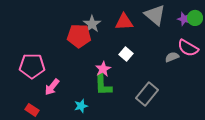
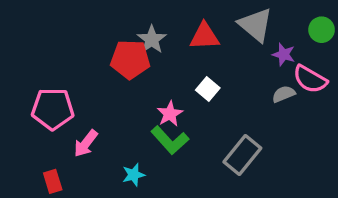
purple star: (184, 19) -> (284, 54), moved
green L-shape: (103, 85) -> (170, 140), turned -40
red rectangle: (32, 110) -> (53, 181), turned 40

